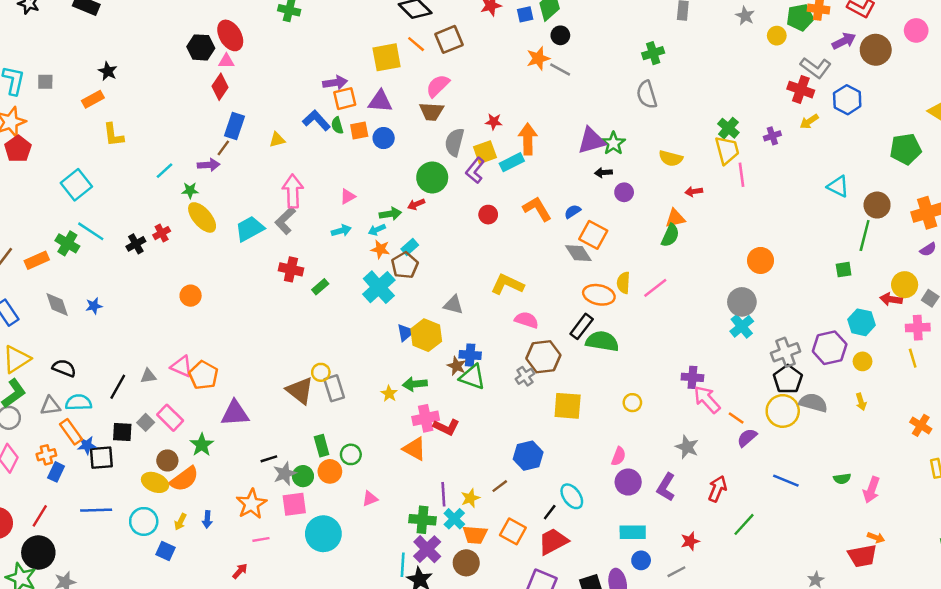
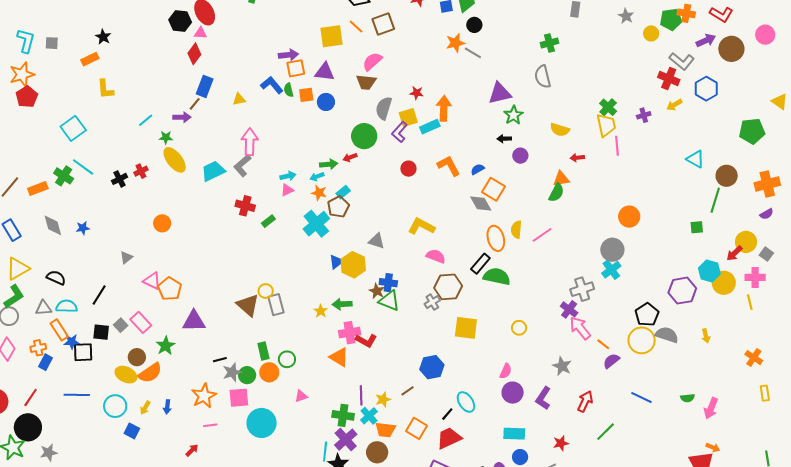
purple triangle: (591, 141) -> (500, 93), moved
pink triangle: (348, 196) -> (287, 190), moved
orange ellipse: (599, 295) -> (496, 238), turned 60
red arrow: (891, 299) -> (734, 253), turned -54
gray cross: (786, 352) -> (582, 289), moved
yellow circle: (863, 361) -> (724, 283), moved, size x1.5
gray triangle: (148, 376) -> (126, 257), moved, turned -32
purple cross: (692, 377) -> (569, 309), turned 30

